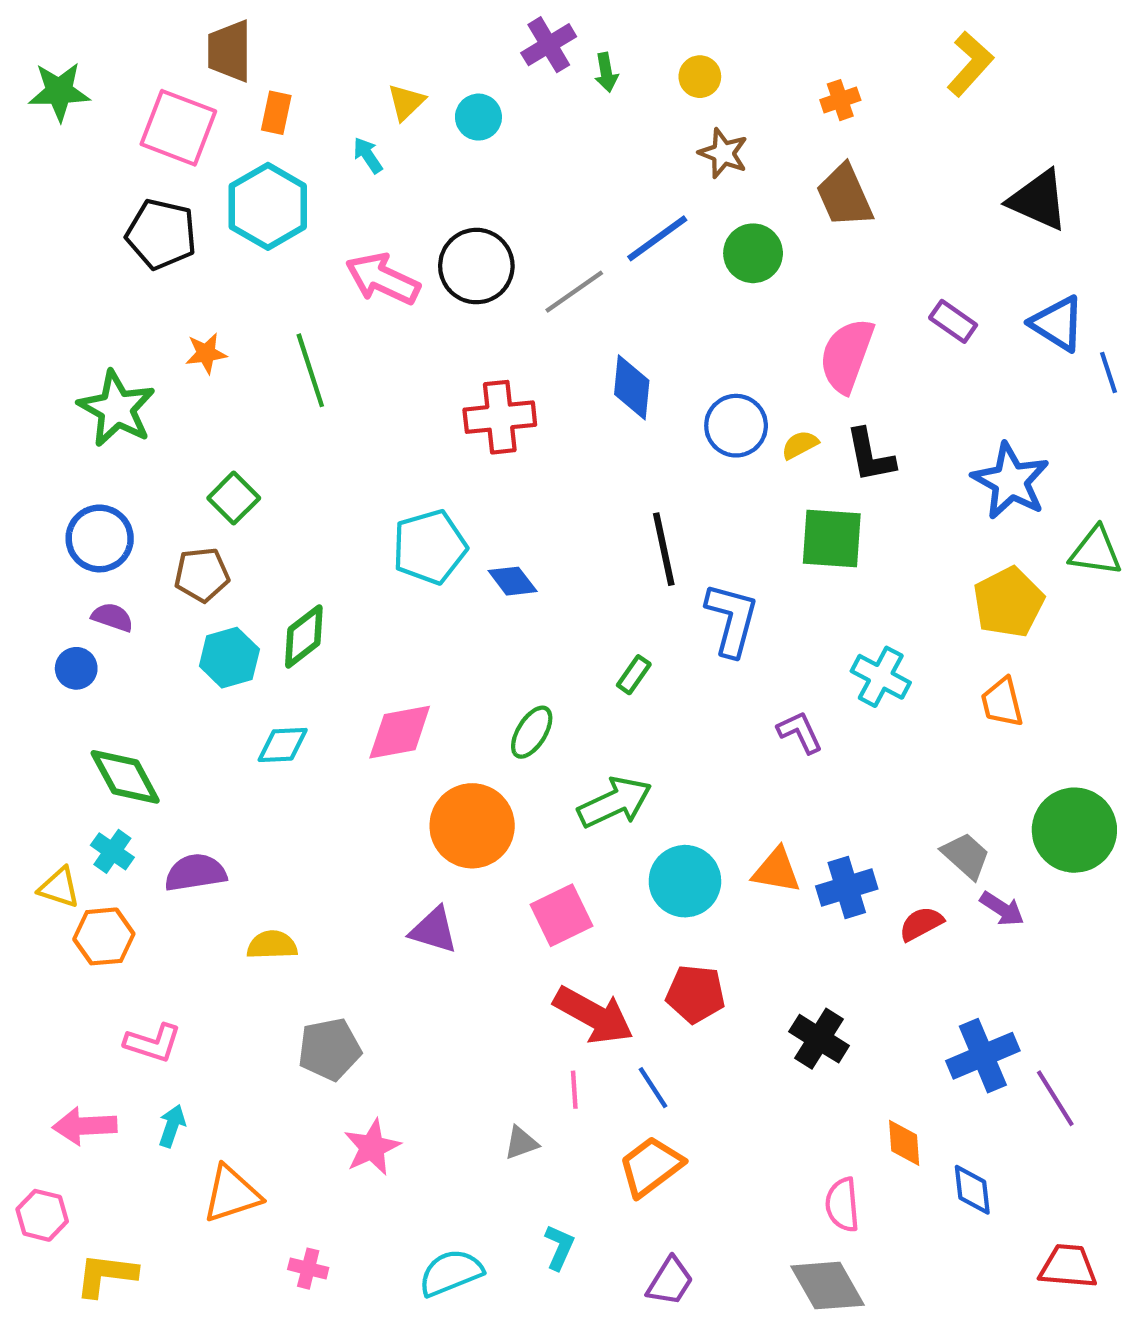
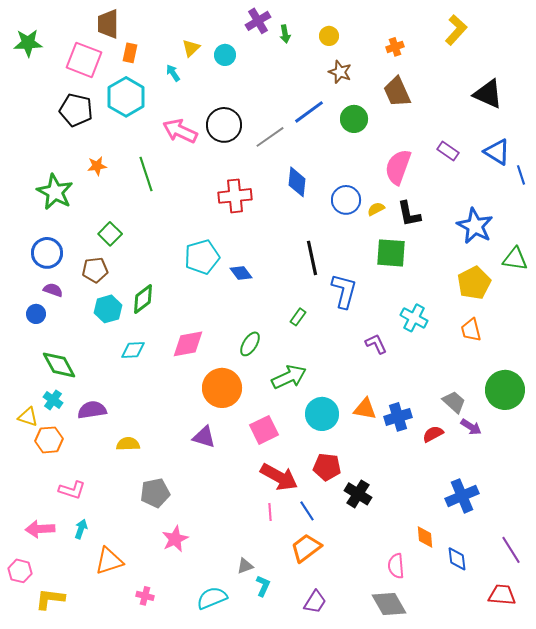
black cross: (819, 1039) -> (358, 494), moved
purple line: (1055, 1098) -> (511, 550), moved
gray triangle: (521, 1143) -> (245, 566), moved

